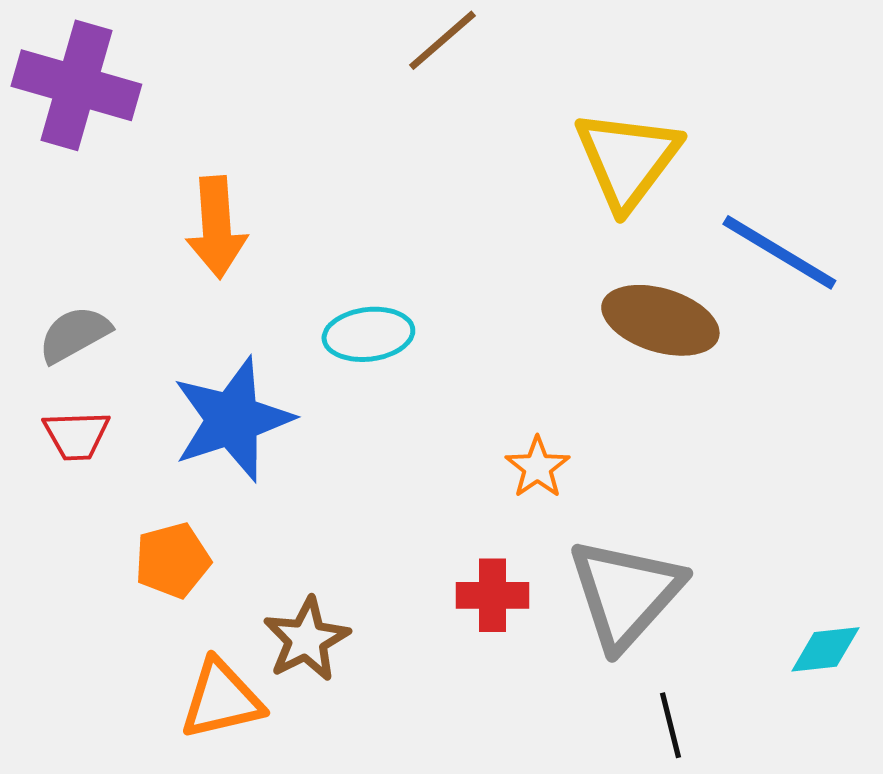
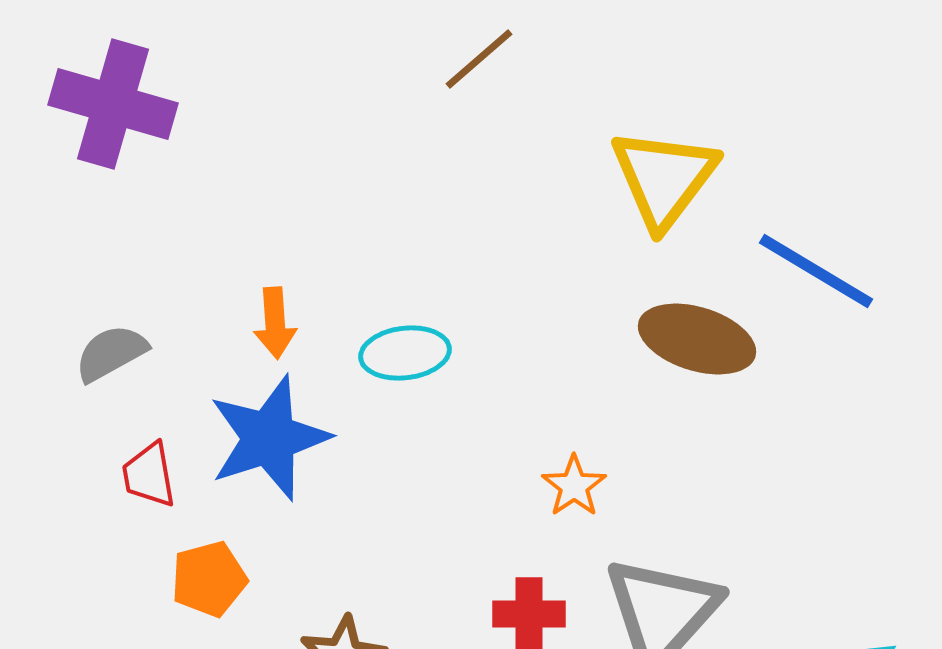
orange arrow: (216, 227) -> (275, 323), moved, size x0.7
red trapezoid: (76, 435) -> (149, 475), moved, turned 82

